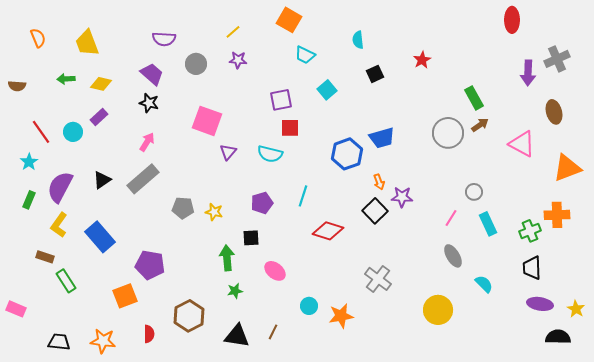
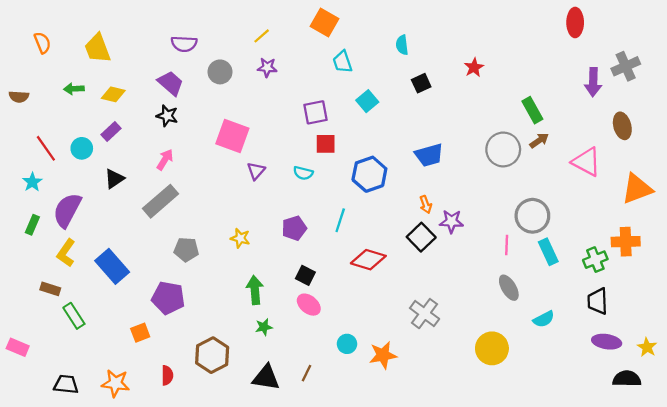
cyan trapezoid: (305, 55) -> (342, 62), turned 45
cyan semicircle: (270, 154) -> (303, 173), size x0.7
blue hexagon: (347, 154) -> (369, 174), moved
black triangle: (102, 180) -> (114, 179), moved
gray circle: (474, 192) -> (532, 216), size x1.8
gray pentagon: (183, 208) -> (186, 249), moved
pink line: (451, 218) -> (507, 245), turned -30
black square: (251, 238) -> (305, 275), moved, turned 30
cyan semicircle: (484, 284) -> (544, 319), turned 108
orange square: (125, 296) -> (140, 333), size x0.7

